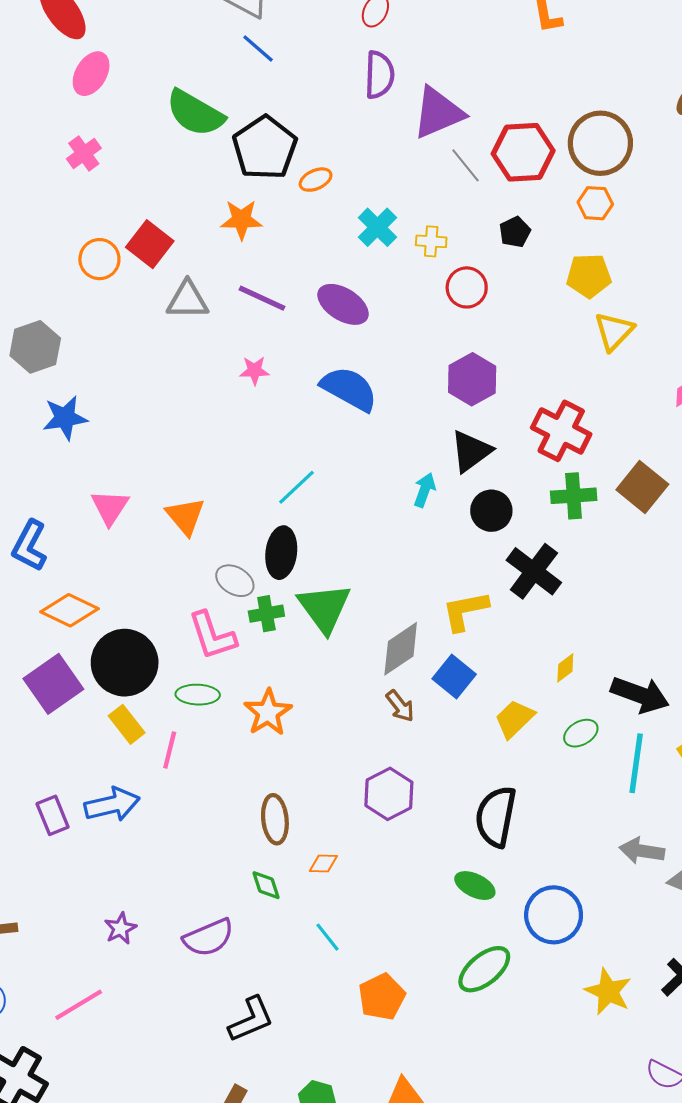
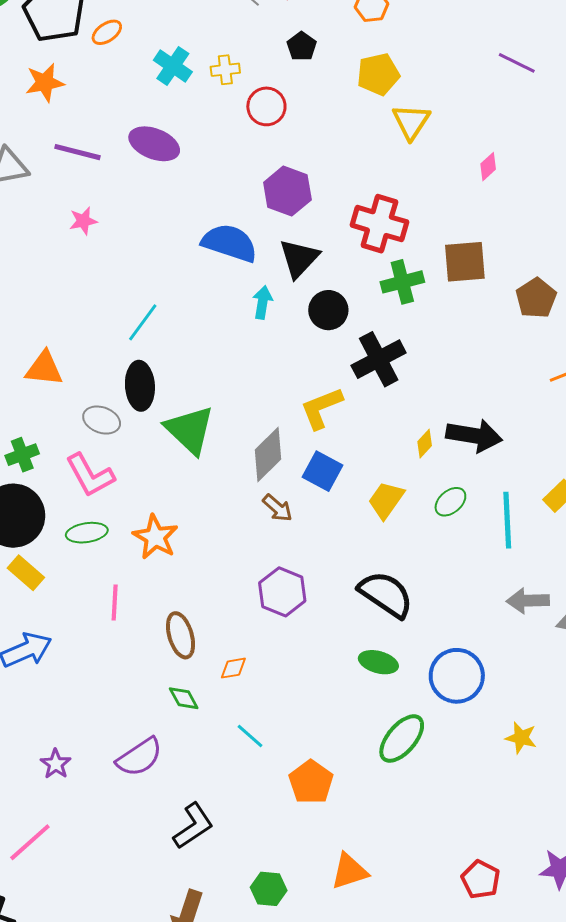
blue semicircle: (349, 389) -> (230, 243), moved
brown square: (642, 487) -> (465, 262), turned -33
orange triangle: (185, 516) -> (44, 369), turned -33
black cross: (534, 571) -> (379, 359), turned 36
green cross: (266, 614) -> (22, 455), moved
black arrow: (640, 695) -> (474, 436), moved
pink line: (170, 750) -> (115, 603), moved
black semicircle: (496, 817) -> (386, 594), turned 124
yellow star: (608, 992) -> (521, 738), size x0.7

